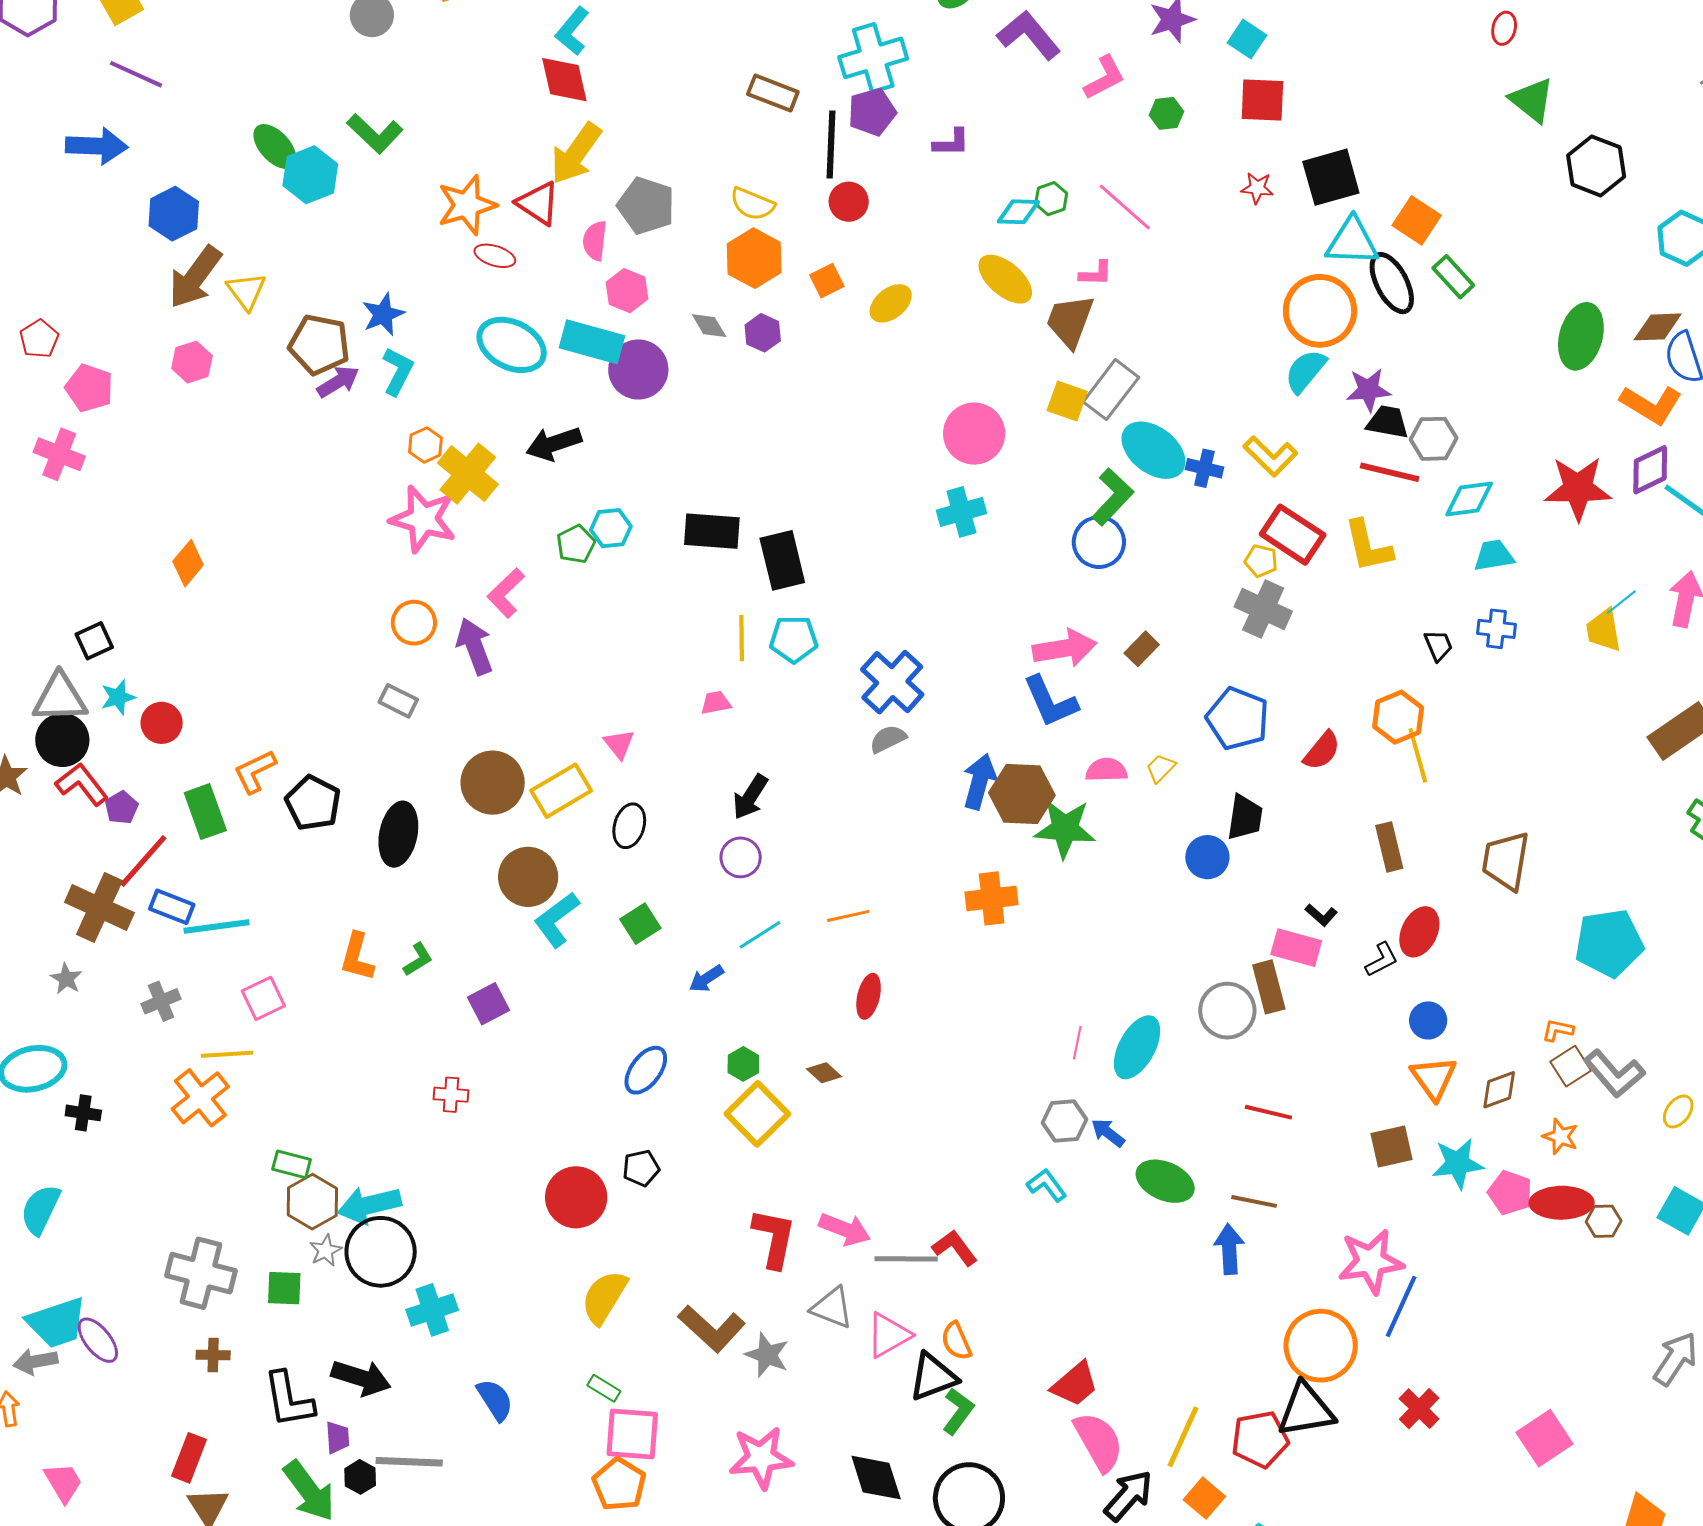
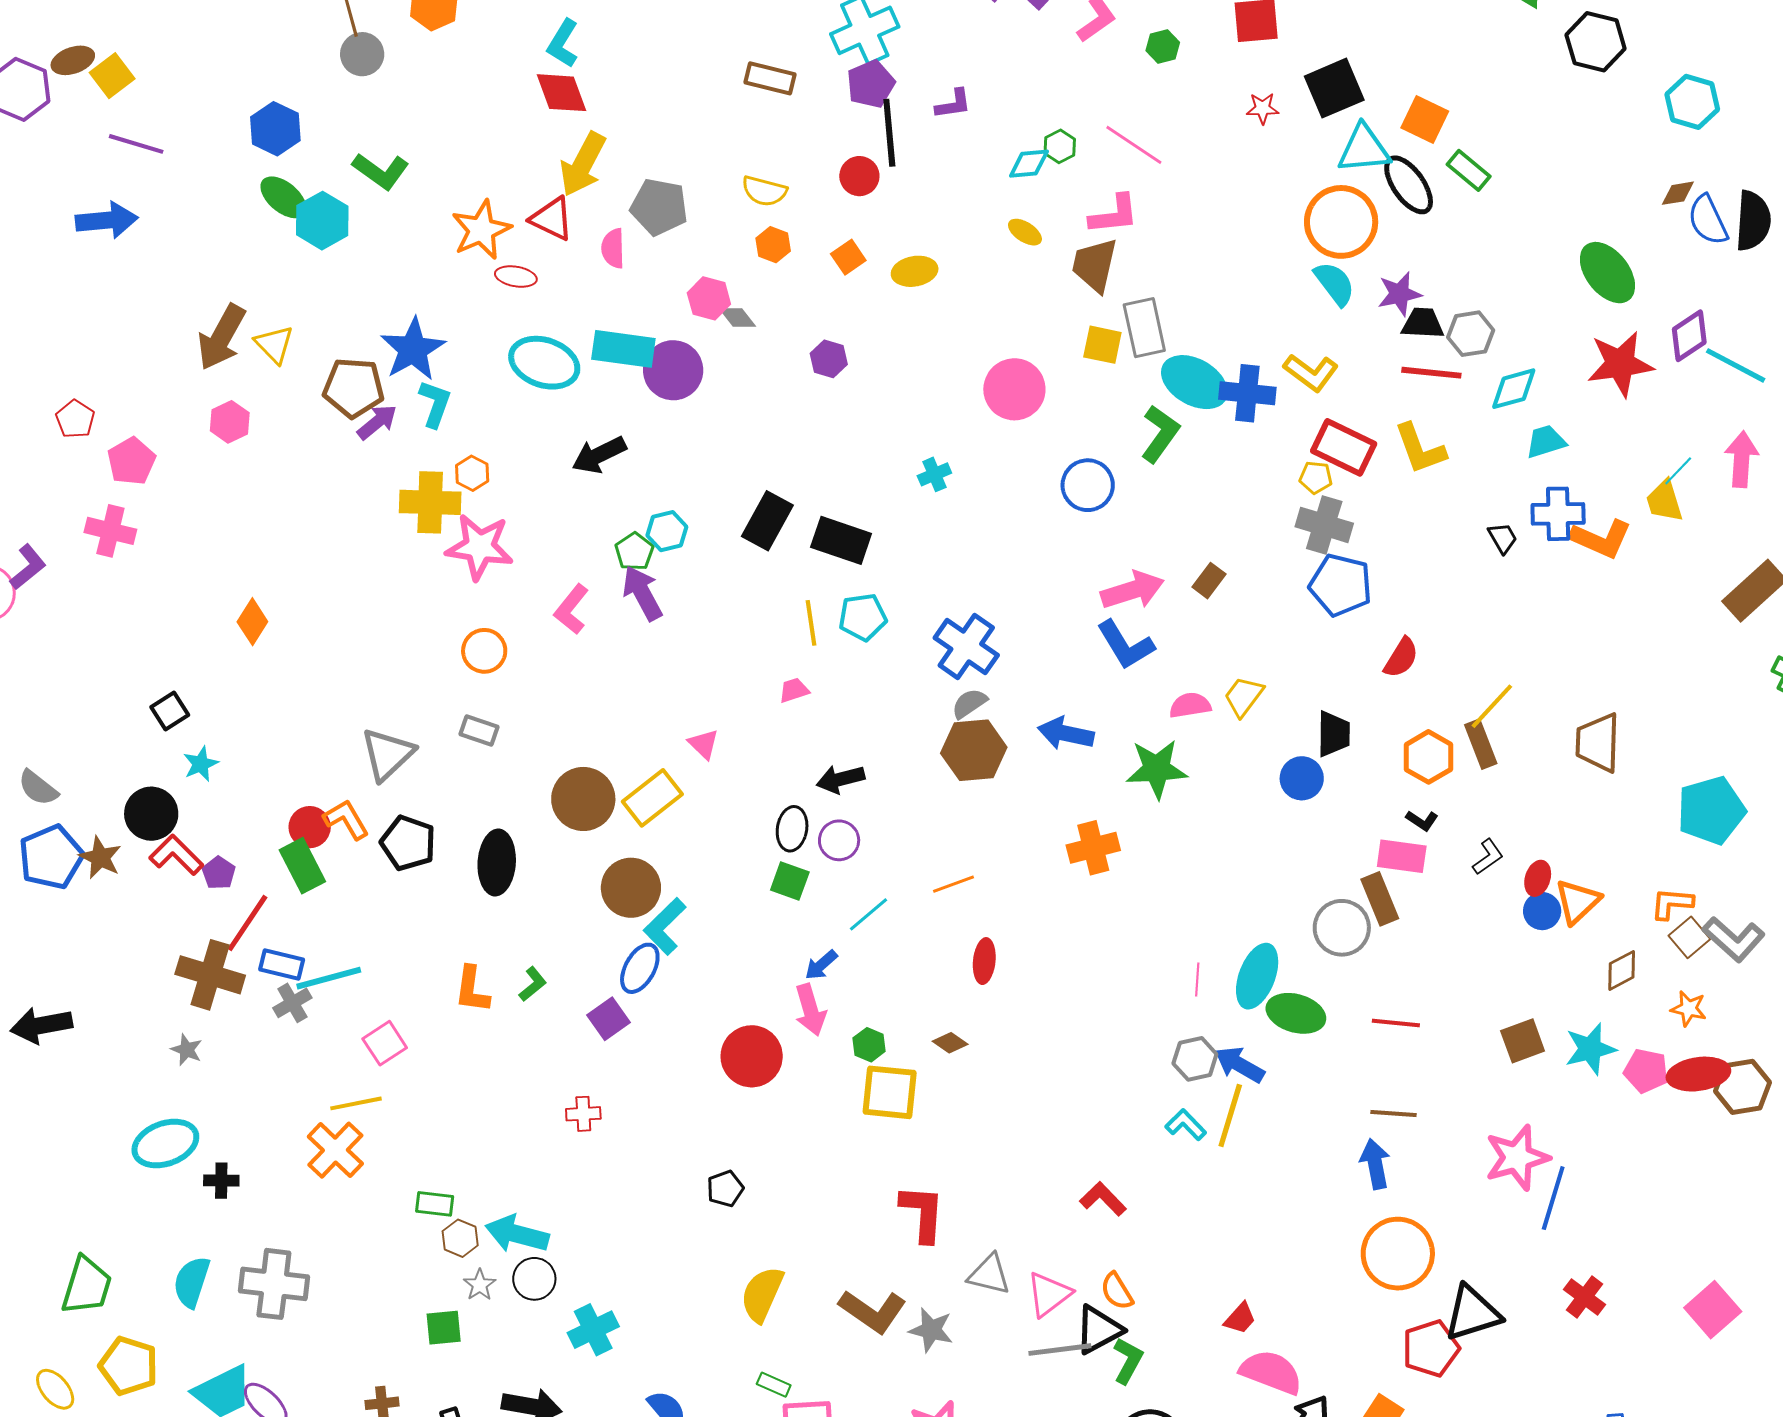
black line: (831, 145) -> (889, 133), moved
blue hexagon: (174, 214) -> (275, 129), moved
orange hexagon: (754, 258) -> (773, 245), size x0.6
pink L-shape: (1096, 273) -> (1114, 215), size x1.5
yellow ellipse: (1005, 279) -> (1025, 232), size x0.6
pink hexagon: (627, 291) -> (709, 298), moved
yellow ellipse: (891, 303) -> (915, 271), turned 36
blue star: (383, 314) -> (413, 349), size x1.5
brown diamond: (1658, 327) -> (1678, 193), size x0.7
purple hexagon: (763, 333) -> (829, 359), moved
green ellipse: (1581, 336) -> (1607, 273), moved, turned -46
cyan semicircle: (1305, 371) -> (1335, 284), turned 111
pink pentagon: (89, 388) -> (131, 461), turned 30
gray rectangle: (1111, 390) -> (1144, 328), turned -42
orange L-shape: (1651, 405) -> (1601, 539), moved
blue cross: (1204, 468) -> (1247, 393), size x1.5
yellow cross: (468, 474) -> (430, 502), moved, turned -30
cyan cross: (961, 512) -> (934, 474), moved, size x0.7
black rectangle: (712, 531) -> (767, 521), turned -58
blue circle: (1099, 542) -> (1088, 485), moved
black rectangle: (782, 560) -> (841, 540), turned -50
blue cross: (1496, 629) -> (1558, 514), size x1.4
purple arrow: (475, 646) -> (642, 593), moved
gray triangle: (60, 698) -> (387, 754), moved, turned -34
orange hexagon: (1398, 717) -> (1428, 757), moved
blue pentagon: (1238, 719) -> (1341, 585), moved
red circle: (162, 723) -> (310, 827), moved
yellow line: (1418, 755) -> (1492, 706), moved, turned 66
yellow trapezoid: (1161, 768) -> (1244, 696), size x1.4
orange L-shape: (255, 771) -> (346, 819), turned 93
blue arrow: (980, 781) -> (1066, 733), turned -86
brown hexagon: (1022, 794) -> (974, 750), moved
black arrow: (750, 797) -> (841, 779), turned 51
black ellipse: (629, 826) -> (792, 829), moved
green square: (640, 924) -> (790, 881), moved, turned -30
red ellipse: (1419, 932) -> (1538, 878), moved, size x0.7
gray cross: (161, 1001) -> (292, 1003), moved
orange L-shape: (1558, 1030) -> (1672, 904), size x1.4
blue ellipse: (646, 1070) -> (640, 968), moved
orange triangle: (1434, 1078) -> (1577, 901), moved, turned 30
yellow square: (757, 1114) -> (890, 1092), turned -32
blue arrow: (1108, 1133) -> (1240, 1065), size x1.4
black pentagon: (641, 1168) -> (725, 1189), moved
green ellipse: (1165, 1181) -> (1296, 1013), moved
red circle: (576, 1197) -> (752, 1056), moved
brown hexagon: (312, 1202) -> (460, 1238), size x0.7
cyan arrow: (369, 1205) -> (517, 1234), turned 36
brown hexagon: (1604, 1221) -> (1742, 1087), size x1.6
pink arrow: (845, 1229) -> (810, 1010), moved, turned 60
black circle: (381, 1252) -> (534, 1279), size x0.6
gray line: (906, 1259) -> (1060, 1350), moved
gray cross: (201, 1273) -> (274, 1284), moved
orange circle: (1321, 1346) -> (1398, 1254), moved
red trapezoid: (1075, 1384) -> (1240, 1318), size x0.7
yellow line: (1183, 1437) -> (1230, 1115), moved
pink semicircle: (1099, 1442) -> (1271, 1372), turned -32

